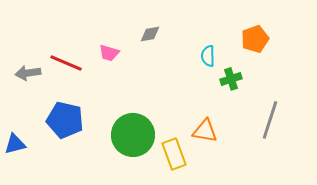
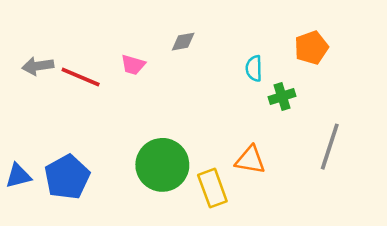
gray arrow: (28, 73) -> (38, 66), moved
blue pentagon: (65, 120) -> (67, 177), moved, turned 30

